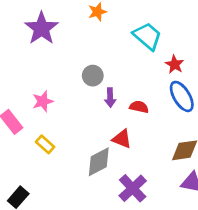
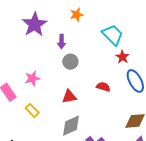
red star: (175, 64) -> (122, 57), moved
purple arrow: (110, 98) -> (62, 42), moved
red triangle: (122, 139) -> (69, 97), moved, turned -35

